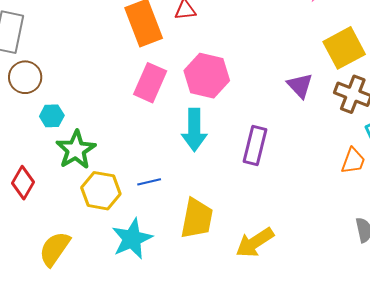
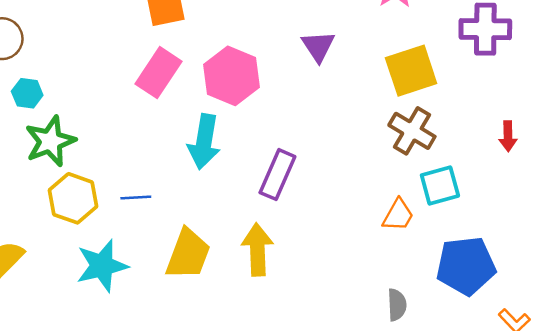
purple triangle: (300, 86) -> (318, 46), moved
yellow arrow: (255, 243) -> (257, 250), moved, turned 111

